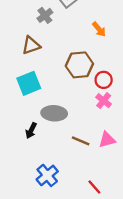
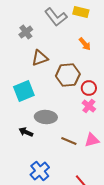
gray cross: (45, 15) -> (26, 32), moved
brown triangle: (31, 45) -> (40, 58), moved
black arrow: (31, 131) -> (26, 132), turned 88

